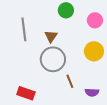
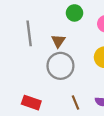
brown line: (70, 81) -> (76, 103), moved

